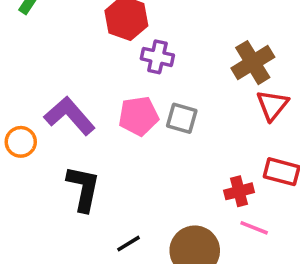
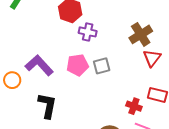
gray square: (182, 118) -> (102, 66), turned -30
red cross: (239, 191) -> (134, 106), turned 35

